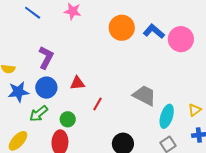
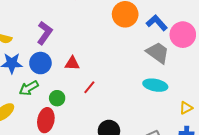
gray trapezoid: (144, 95) -> (158, 53), moved
cyan ellipse: (167, 116) -> (155, 85), moved, turned 75

